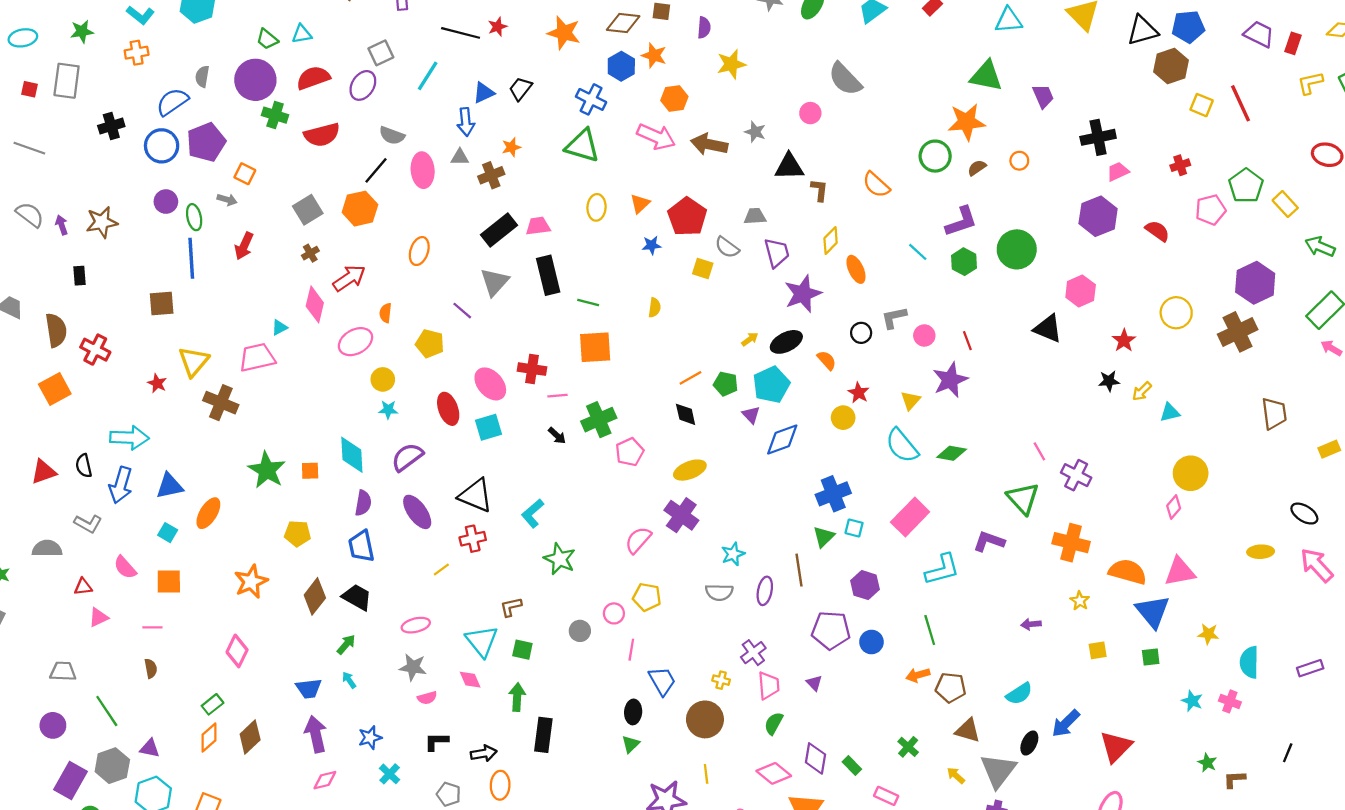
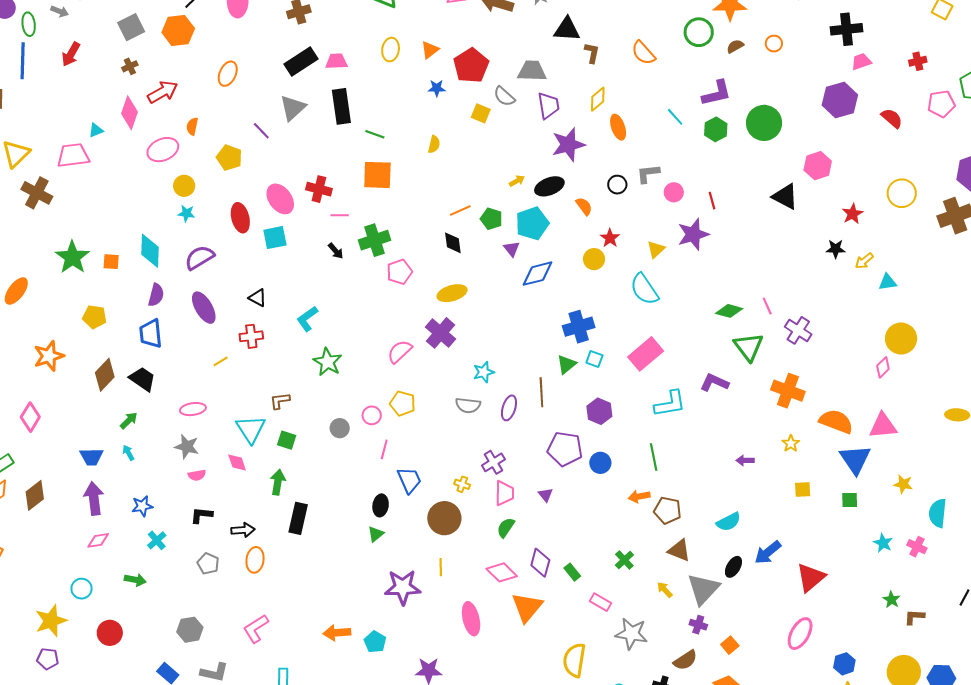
gray trapezoid: (755, 216) -> (532, 71), size x1.4
green diamond: (952, 453) -> (729, 311), moved
black triangle: (476, 495) -> (258, 298), size x0.6

